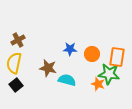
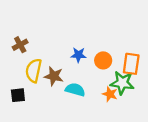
yellow semicircle: (14, 63) -> (34, 71), moved
black square: (16, 85) -> (18, 95), turned 32

